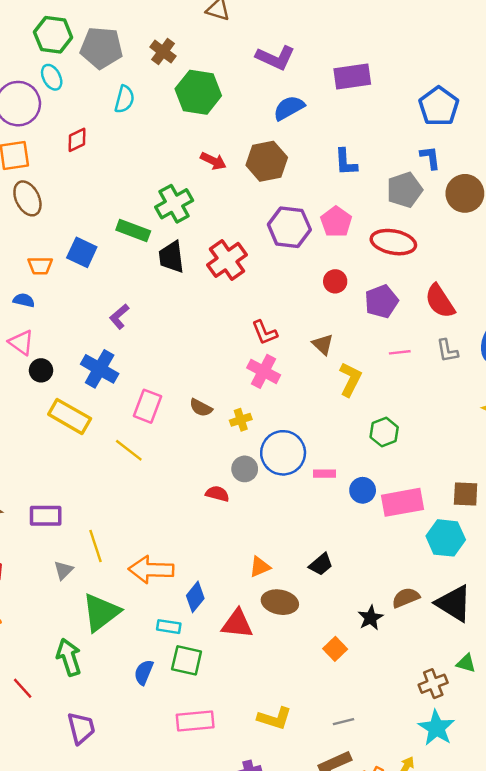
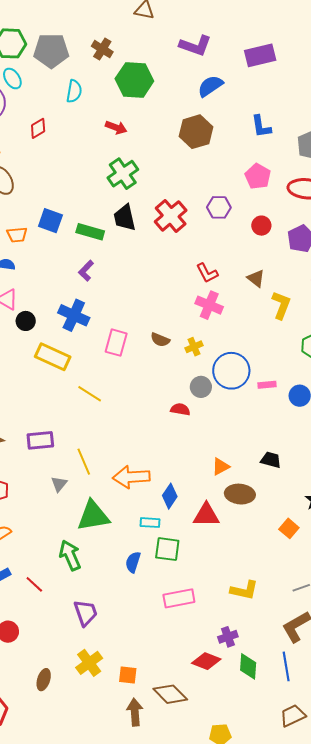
red arrow: (213, 161) -> (116, 127), moved
purple hexagon: (289, 227) -> (219, 207), moved, size x0.7
green rectangle: (133, 231) -> (90, 232), moved
yellow line: (129, 450) -> (90, 394), moved
black trapezoid: (321, 564) -> (271, 460), turned -120
green triangle: (101, 612) -> (93, 516), turned 33

